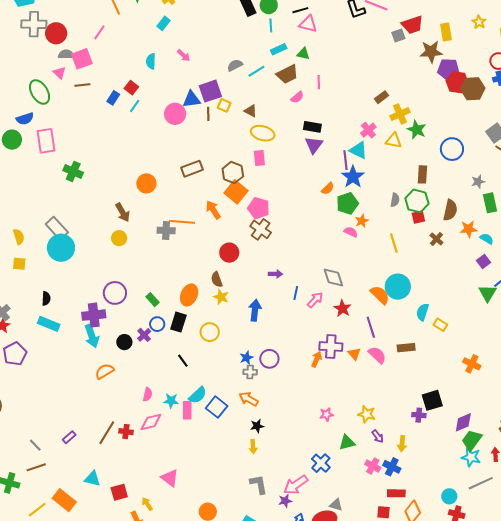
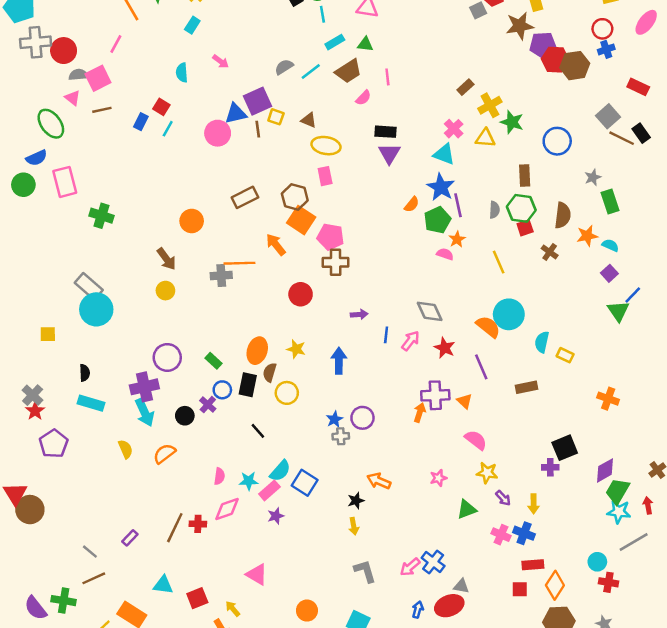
purple line: (345, 160) -> (458, 205), moved
brown cross: (261, 229) -> (336, 262), turned -30
yellow semicircle: (19, 237) -> (125, 449), moved
brown semicircle: (217, 279) -> (270, 372), moved, turned 42
pink semicircle: (377, 355) -> (476, 440), moved
orange arrow: (249, 399) -> (379, 481), moved
pink rectangle: (187, 410) -> (269, 490), turned 54
blue cross: (321, 463) -> (433, 562), moved
pink arrow: (296, 485) -> (410, 567), size x0.7
purple star: (285, 501) -> (276, 516), moved

